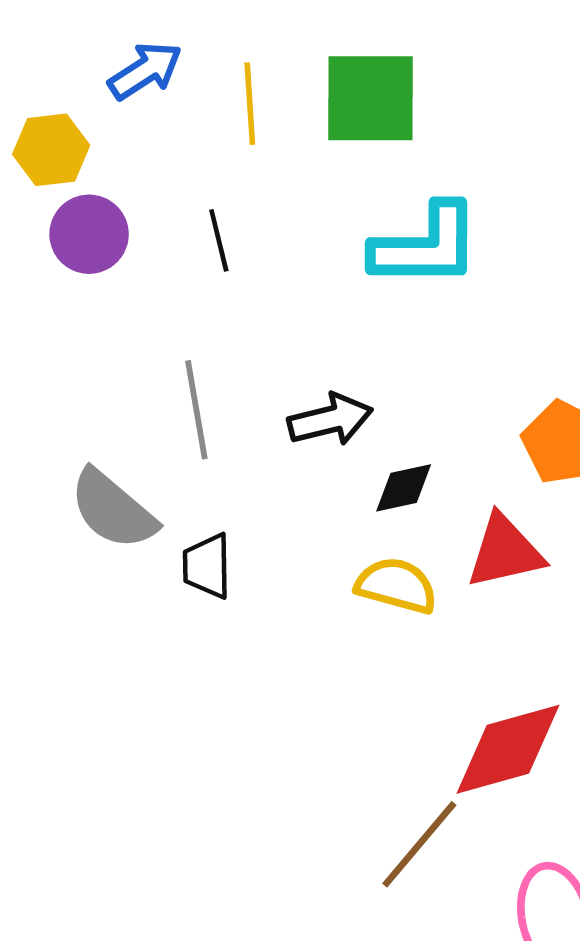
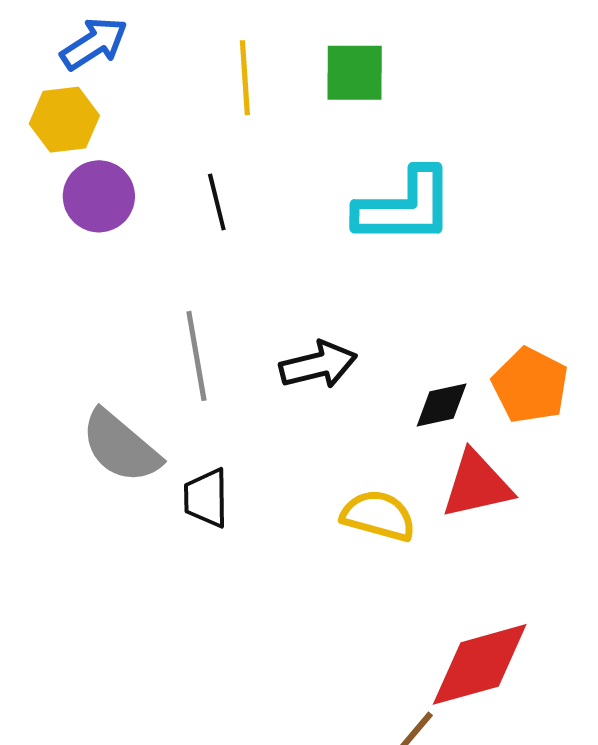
blue arrow: (145, 71) -> (94, 44), moved
green square: (370, 98) -> (355, 73), size x0.7
black diamond: (404, 488) -> (442, 405), moved

